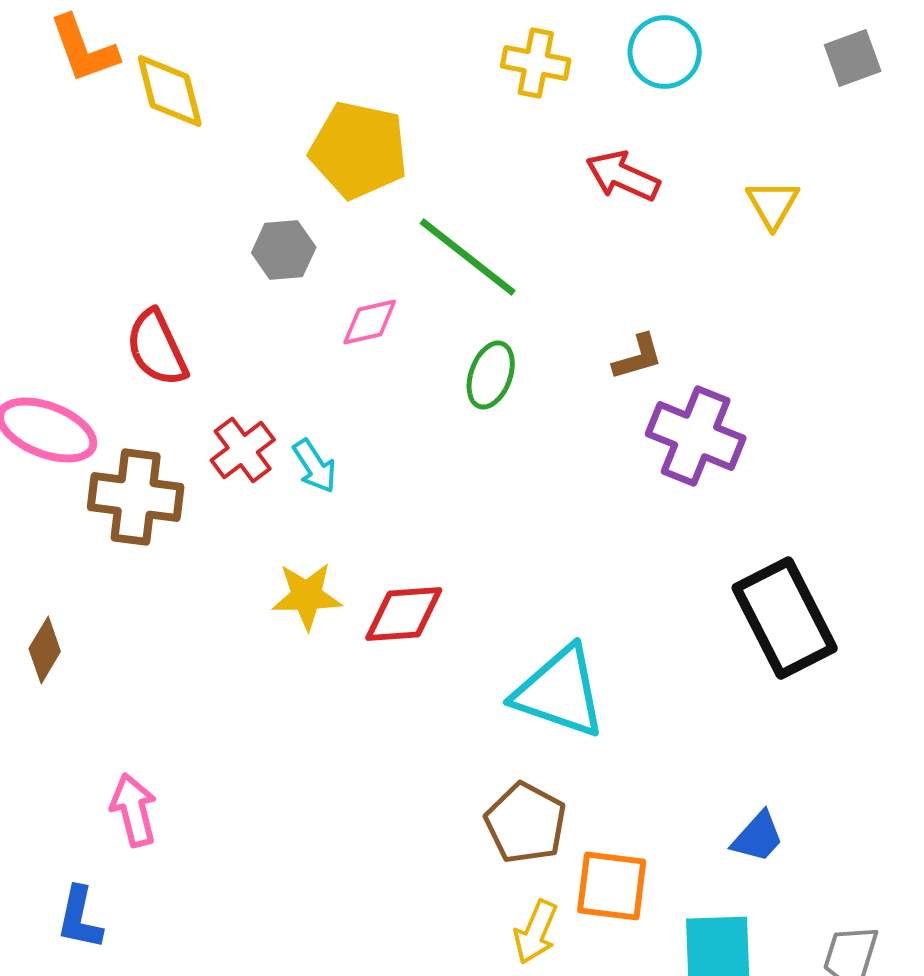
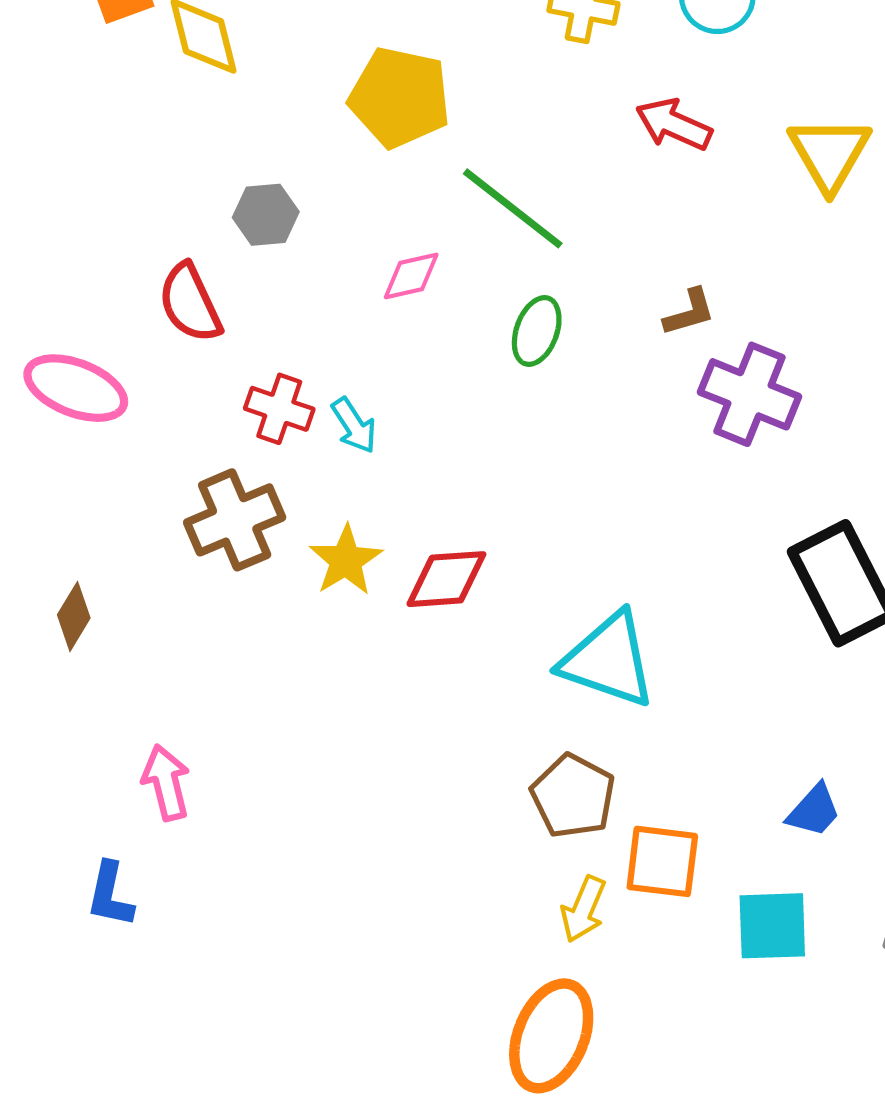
yellow triangle: (773, 204) -> (829, 153), size x1.5
gray hexagon: (284, 250) -> (266, 215), moved
red cross: (243, 450) -> (279, 409), turned -34
brown cross: (136, 497) -> (235, 520), moved, turned -30
yellow star: (307, 596) -> (346, 560), turned -30

